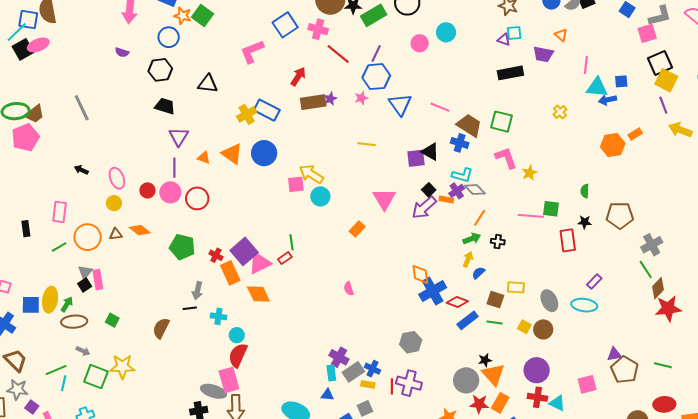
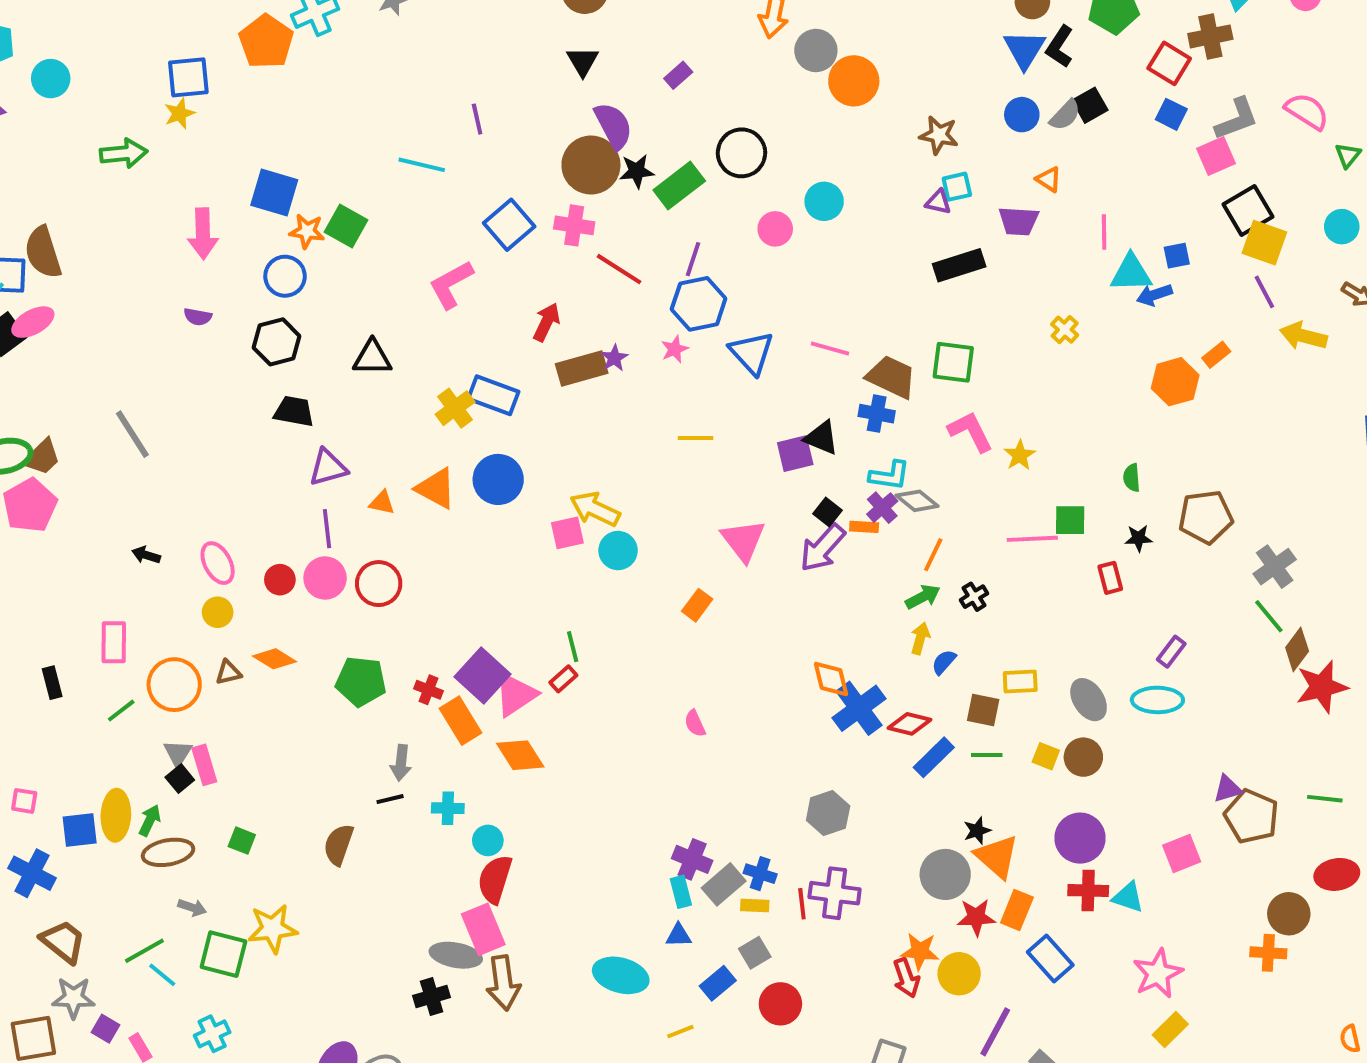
purple triangle: (179, 137) -> (328, 468), turned 50
red rectangle: (568, 240) -> (1110, 578), size x0.7
black cross: (498, 242) -> (974, 597), turned -32
cyan line: (64, 383) -> (162, 975), turned -56

